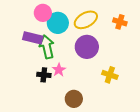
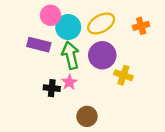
orange cross: (120, 22) -> (141, 26), turned -32
green arrow: (47, 47) -> (71, 55), moved
yellow cross: (110, 75) -> (123, 75), moved

